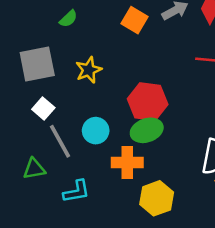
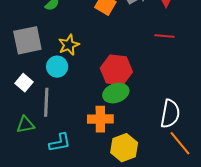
white square: (43, 109) -> (24, 83), moved
cyan circle: (96, 131) -> (57, 67), moved
gray line: (60, 141) -> (46, 102), turned 32

